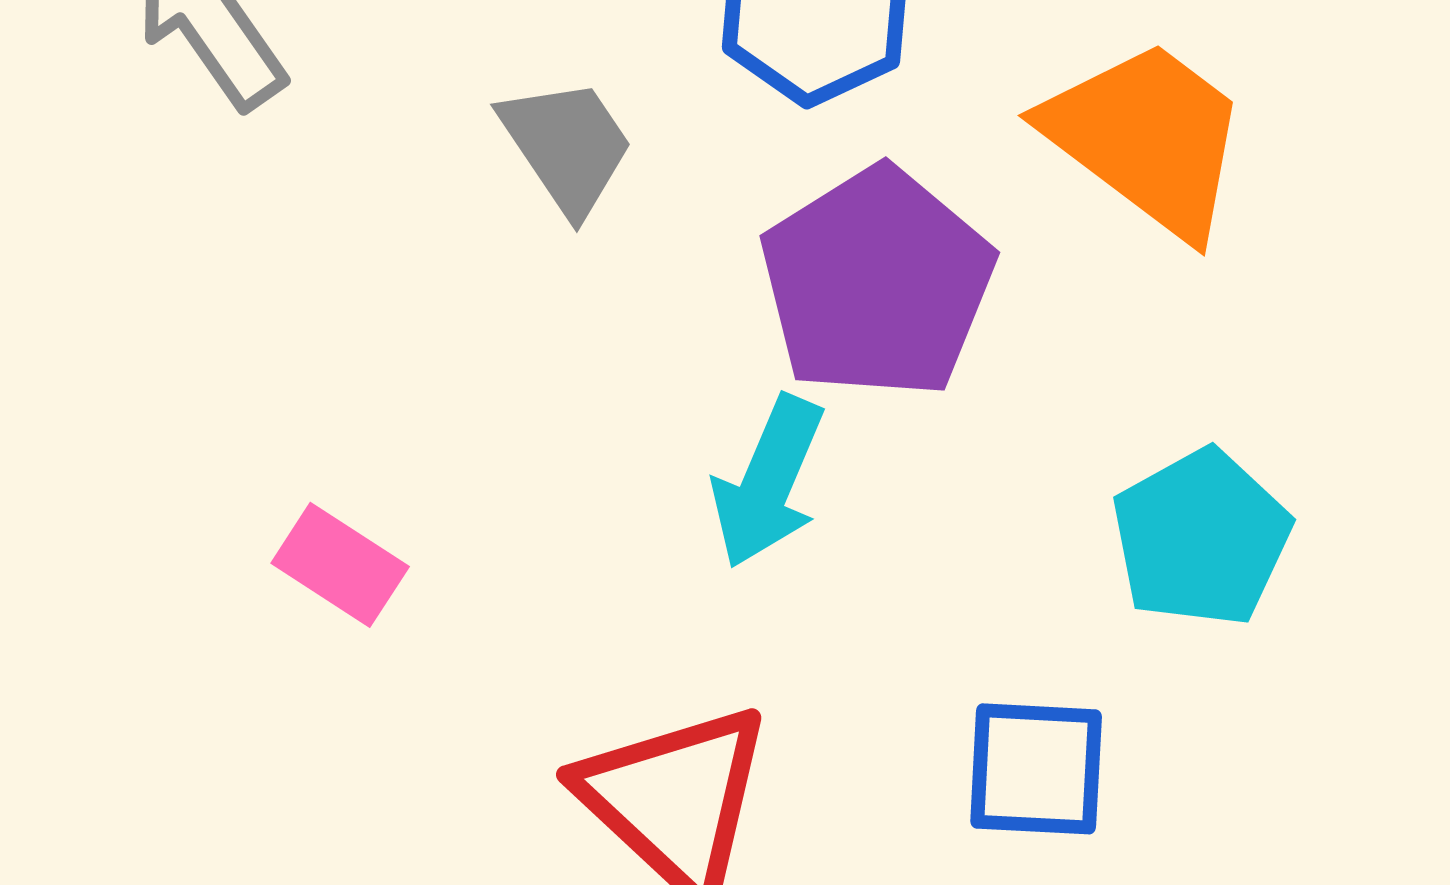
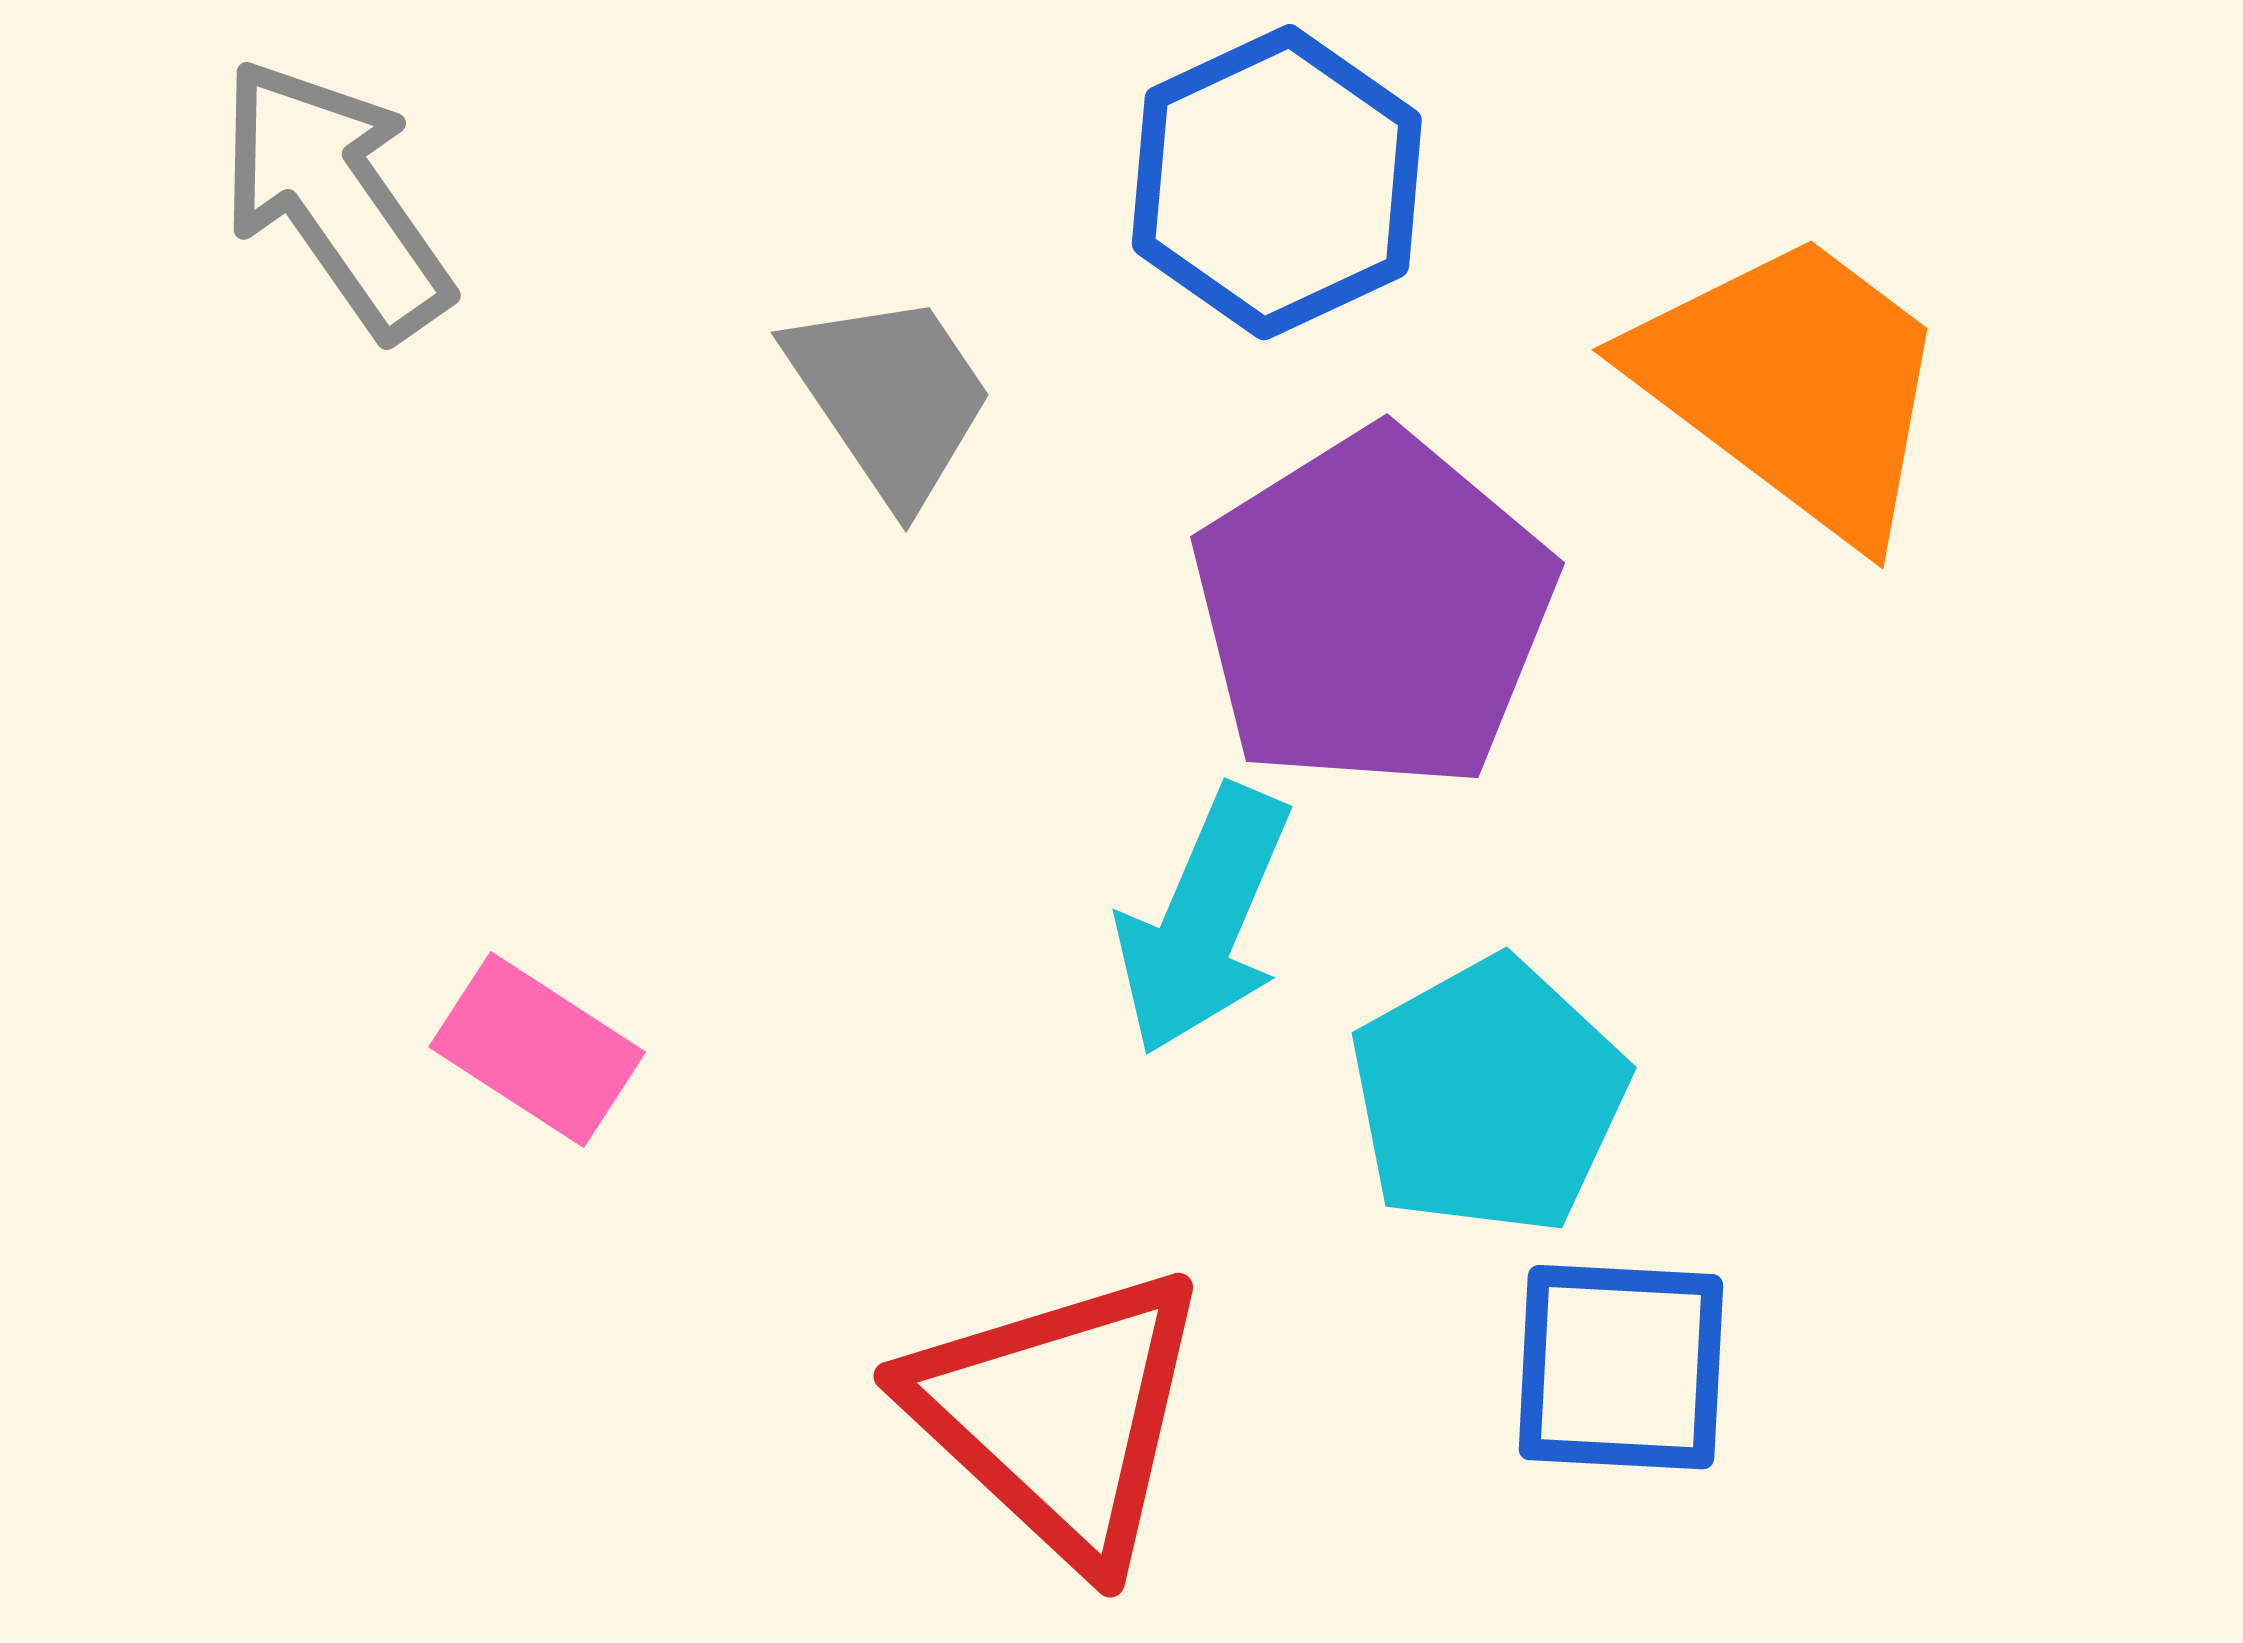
cyan pentagon: (1201, 538) -> (1489, 1096), moved

